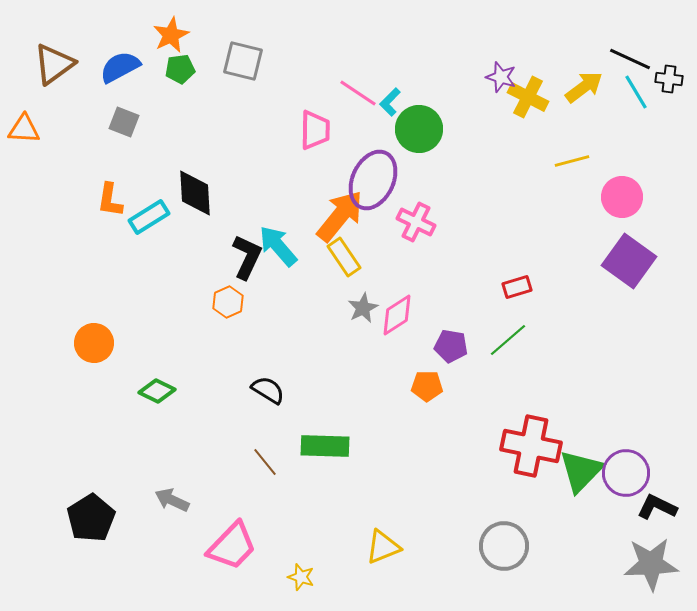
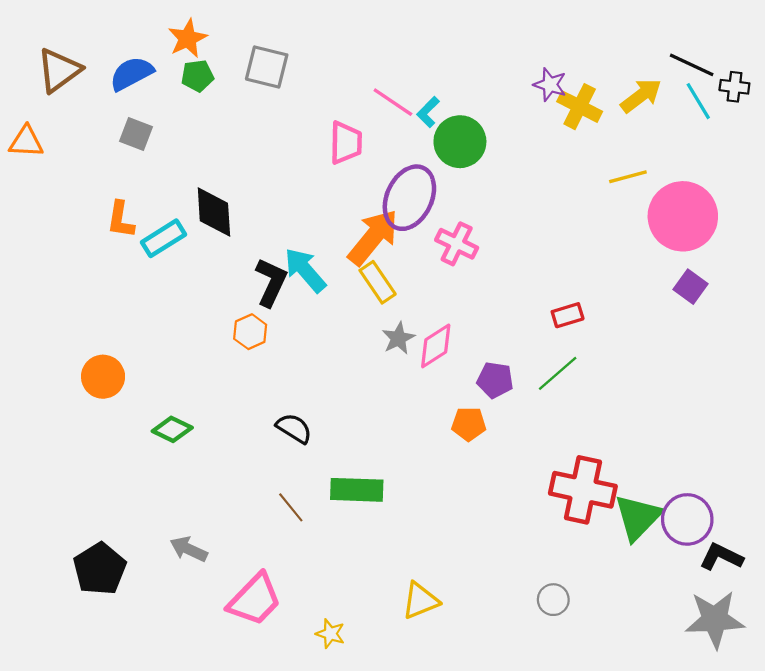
pink circle: (622, 197) -> (683, 216), size x1.5
purple square: (629, 261) -> (691, 287), size x0.6
gray circle: (504, 546) -> (553, 600), size x0.6

